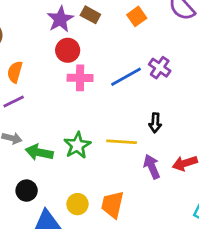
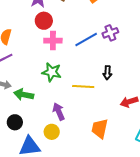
purple cross: (160, 68) -> (110, 33), turned 35
green star: (77, 145) -> (52, 72), moved, turned -30
purple arrow: (152, 167) -> (59, 112), moved
orange trapezoid: (113, 205) -> (100, 129), moved

